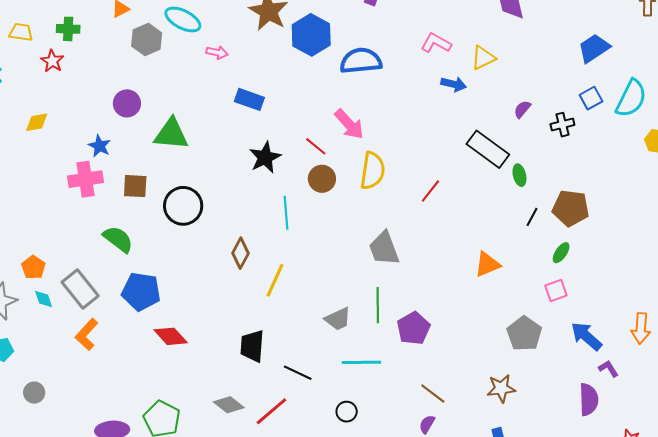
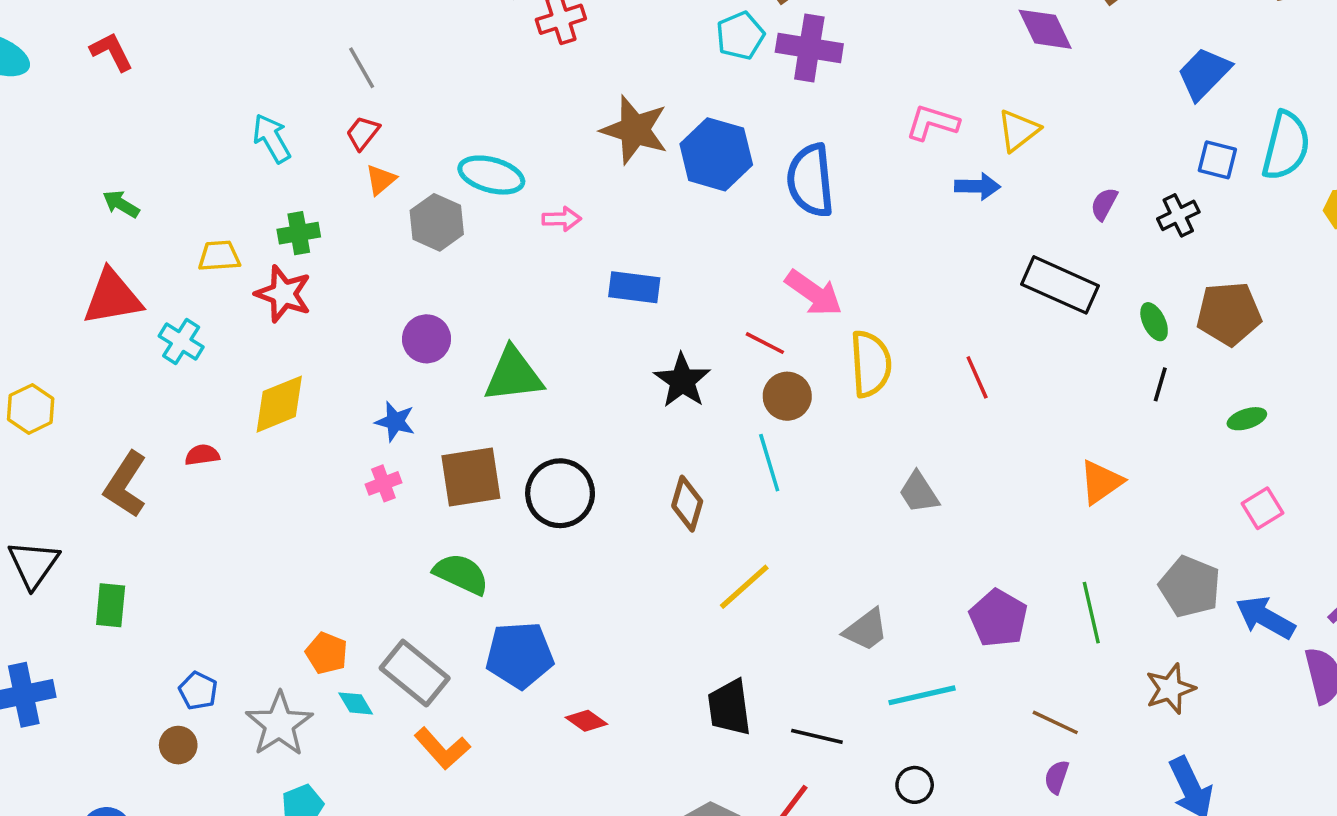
red star: (52, 61) -> (283, 294), size x1.4
blue semicircle: (361, 61) -> (810, 180), turned -78
blue square: (591, 98) -> (1217, 160), turned -35
yellow diamond: (37, 122) -> (279, 404), size x1.5
green ellipse: (519, 175) -> (1154, 322), moved
pink cross: (86, 179) -> (383, 483), size x0.6
brown square: (135, 186) -> (471, 477), size x1.4
red line: (430, 191) -> (977, 377), turned -50
brown pentagon: (571, 208) -> (1229, 314), moved
cyan line: (286, 213) -> (769, 463), moved
gray trapezoid: (384, 248) -> (919, 492), size x0.7
brown diamond: (241, 253) -> (687, 504), moved
green ellipse: (561, 253) -> (1247, 419), moved, turned 50
yellow line: (275, 280) -> (744, 587), turned 36
pink square: (556, 290) -> (1263, 508), moved
green line: (378, 305) -> (1091, 613), moved
orange L-shape: (87, 334) -> (442, 748), turned -72
red diamond: (171, 336) -> (586, 721), size x0.7
blue arrow: (586, 336) -> (1265, 617), moved

